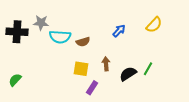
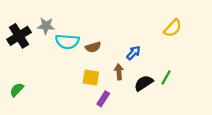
blue arrow: (119, 31) -> (133, 53), moved
black cross: (17, 32) -> (19, 36), turned -35

